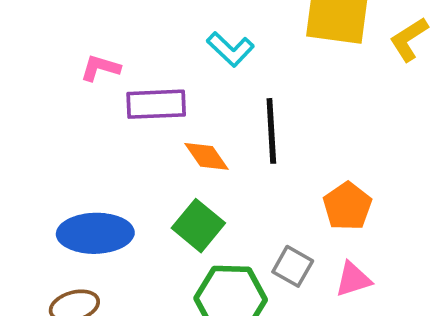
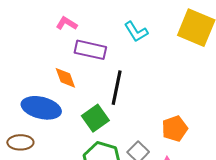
black line: (271, 131) -> (117, 88), moved
orange diamond: (206, 156) -> (65, 78), moved

